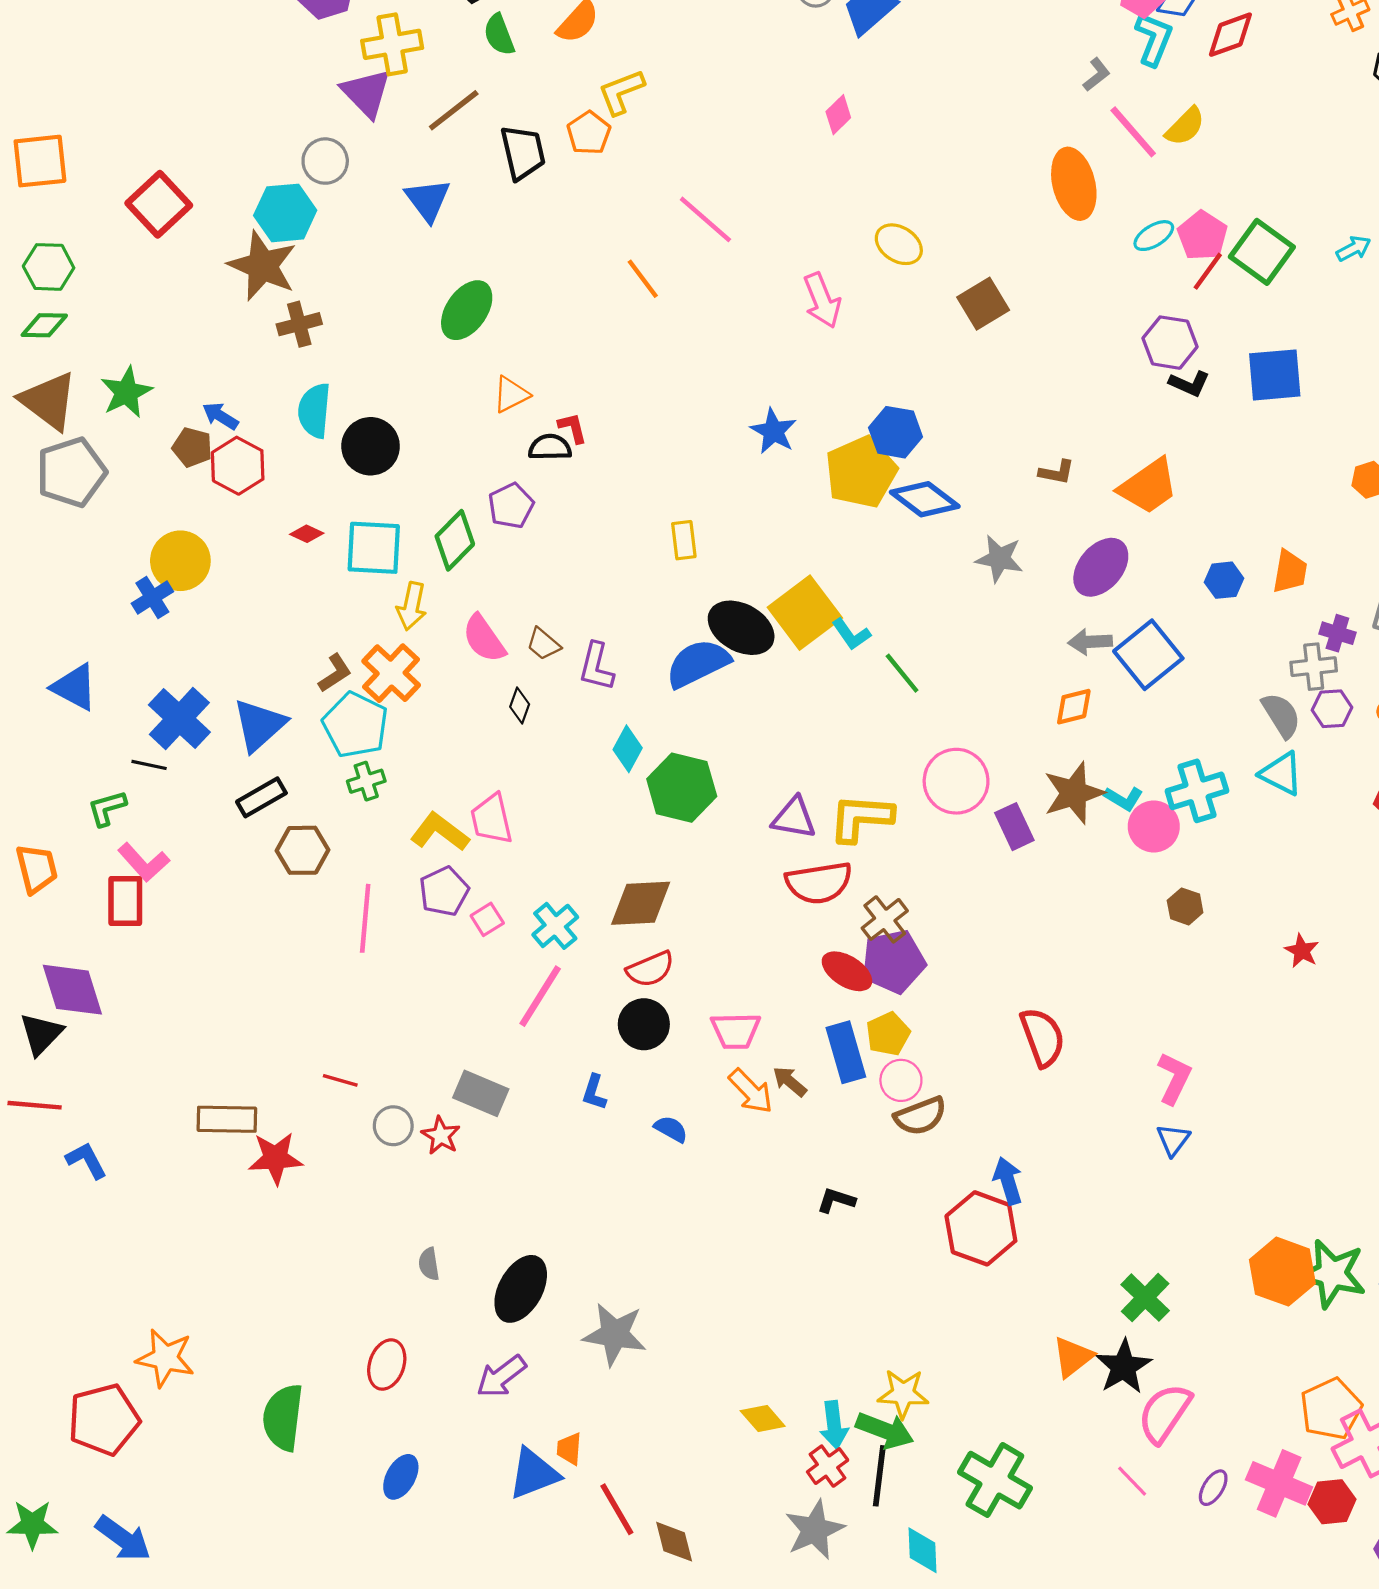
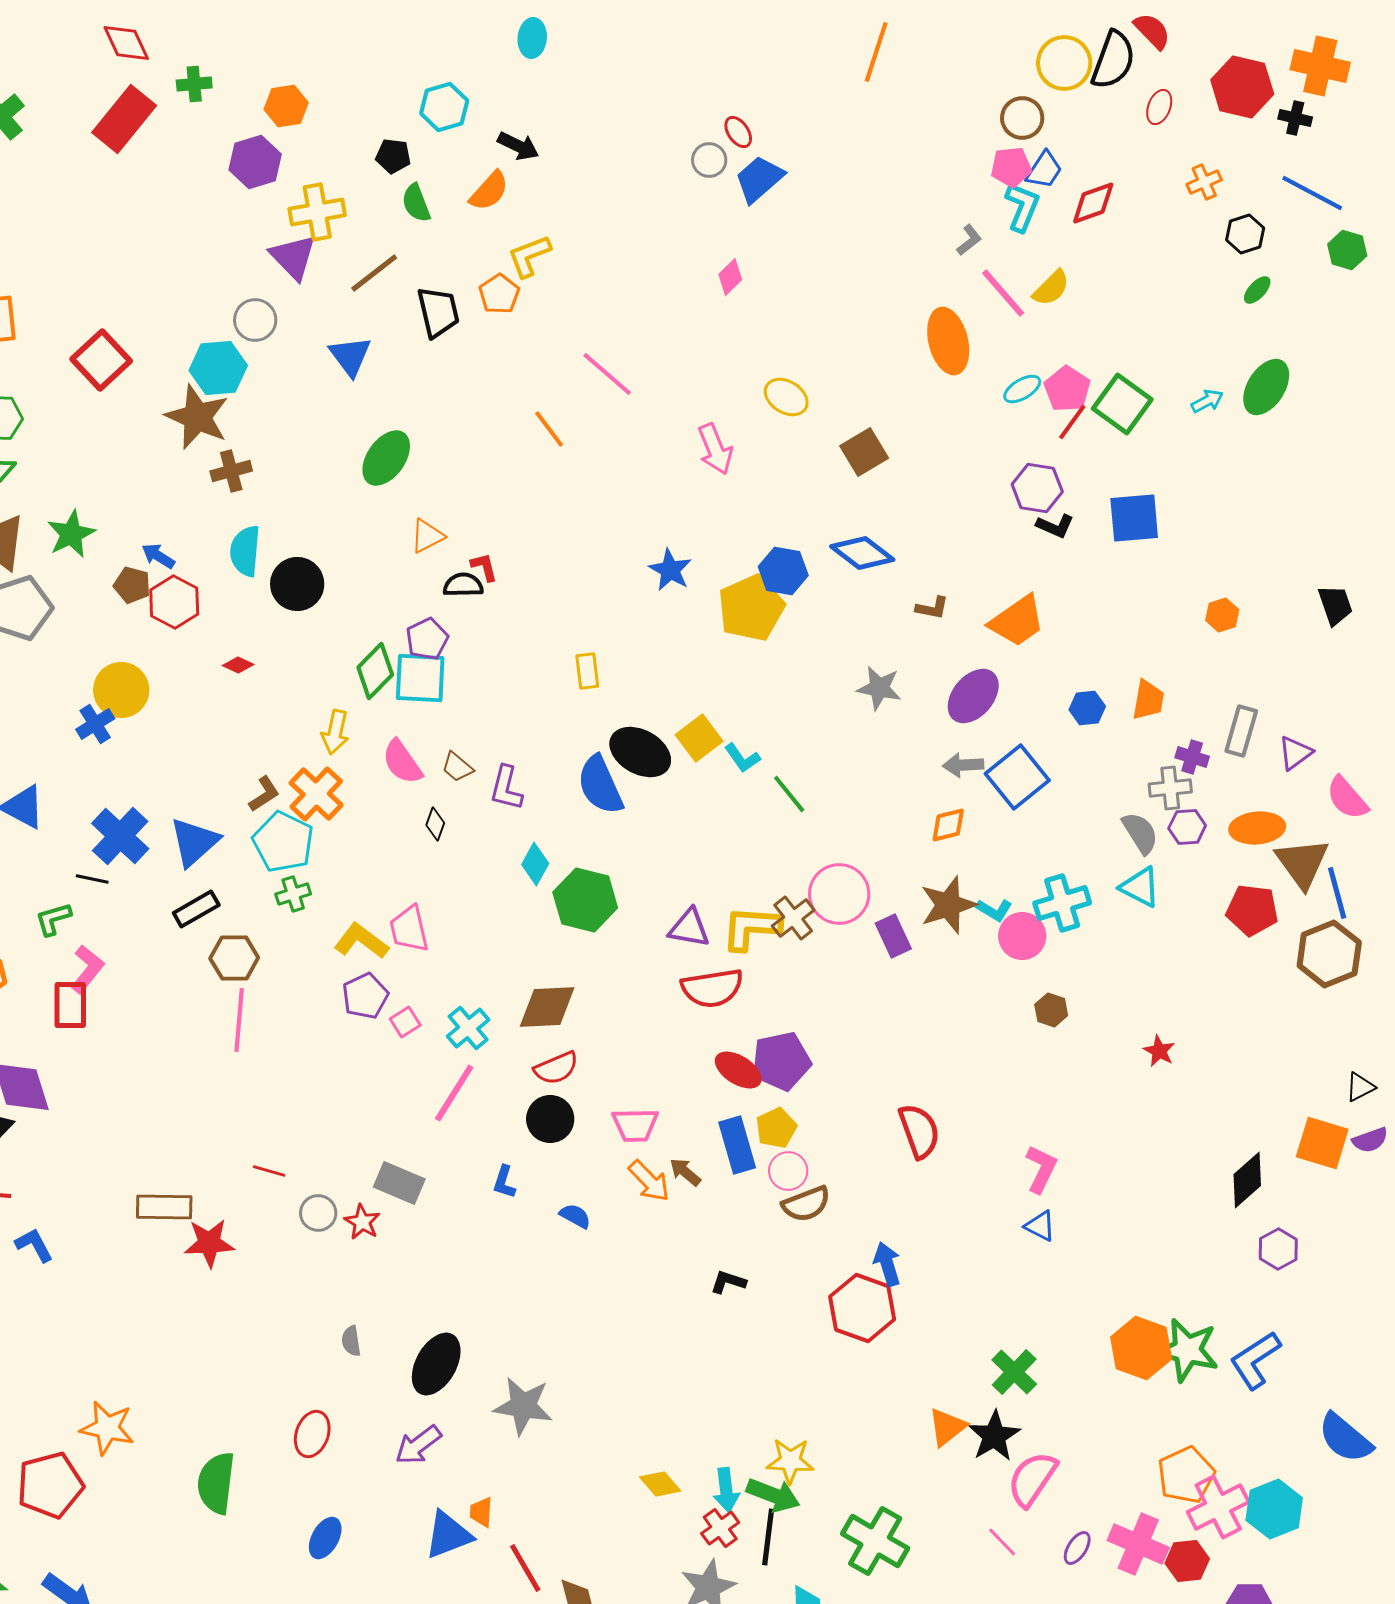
blue diamond: (925, 499) -> (862, 553), moved
cyan square: (374, 548) -> (420, 678), moved
yellow square: (805, 613) -> (699, 738), size x0.7
blue semicircle: (698, 663) -> (600, 785), turned -88
pink L-shape: (144, 862) -> (87, 969), turned -99
pink line: (365, 918) -> (239, 1020), moved
brown cross: (885, 919) -> (793, 918), moved
blue triangle: (1173, 1140) -> (1040, 1226), turned -40

